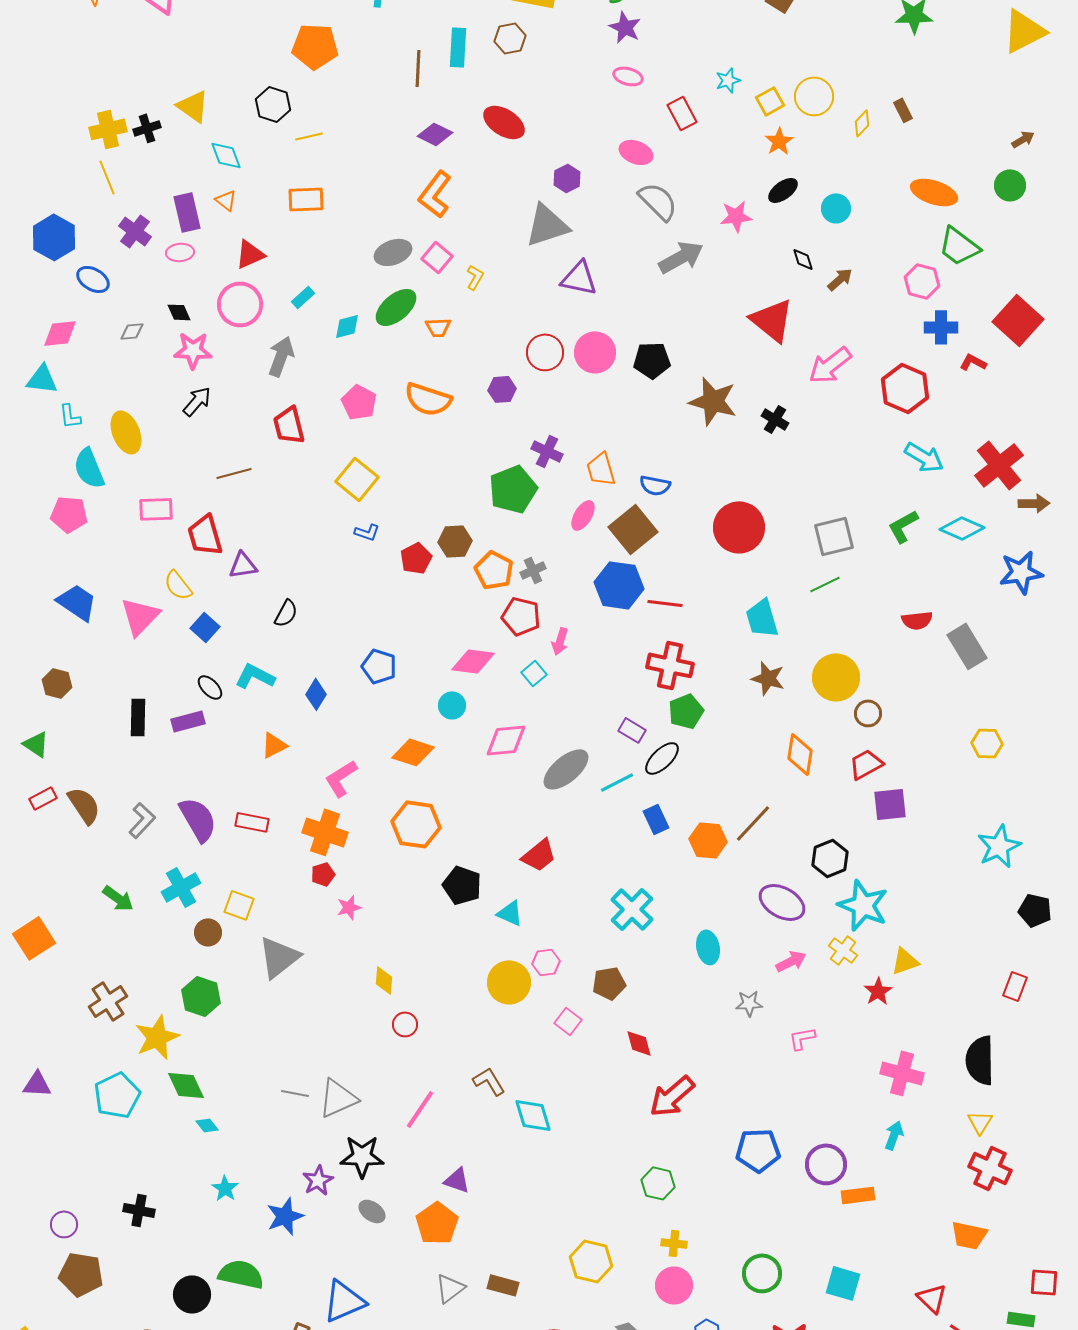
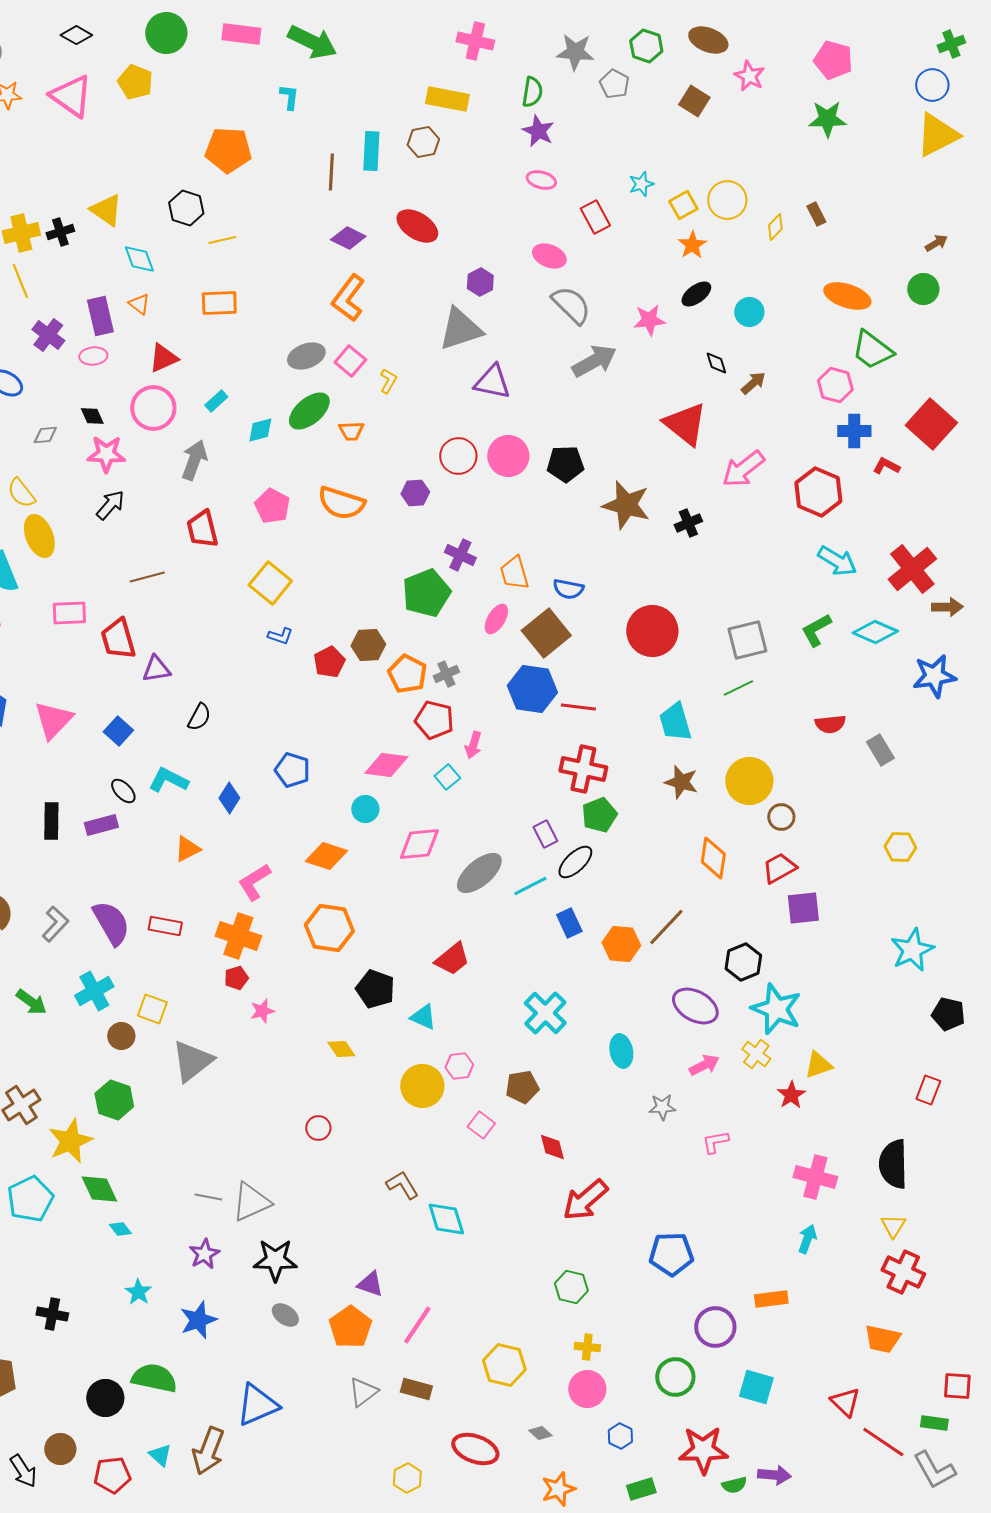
black cross: (775, 419) -> (688, 523), turned 36
yellow semicircle: (178, 585) -> (21, 493), moved
gray rectangle: (967, 646) -> (880, 750), size x0.7
purple rectangle: (632, 730) -> (545, 834), turned 32
yellow diamond: (384, 980) -> (341, 1049), moved, turned -40
pink line: (420, 1109) -> (417, 1325), moved
purple circle: (826, 1164) -> (715, 1327), moved
purple star: (318, 1180) -> (204, 1254), moved

